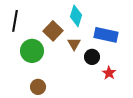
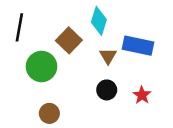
brown triangle: (74, 44) -> (108, 56), moved
black circle: (92, 57) -> (107, 90), moved

